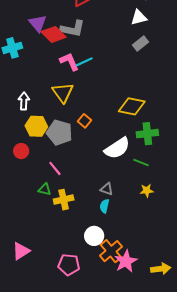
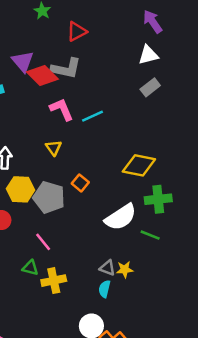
cyan line: (84, 62) -> (93, 116), moved
yellow triangle: (63, 93) -> (54, 148), size x0.6
yellow star: (147, 191) -> (125, 269), moved

